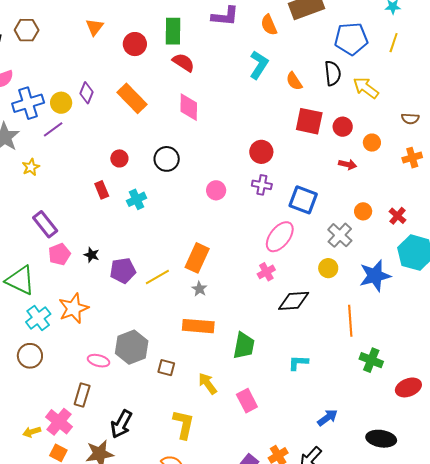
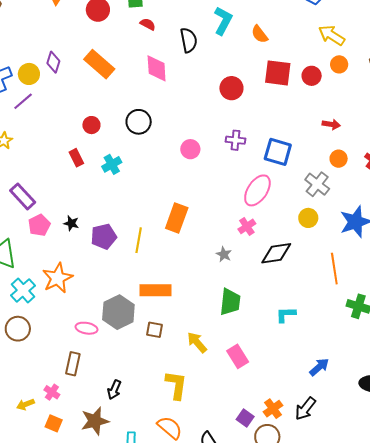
red semicircle: (183, 62) -> (148, 24), size x0.7
black semicircle: (333, 73) -> (189, 40), moved
orange circle: (372, 143) -> (339, 64), moved
red circle: (261, 152) -> (231, 88), moved
red arrow: (348, 164) -> (331, 124), moved
yellow line: (157, 277) -> (139, 240), turned -45
gray star: (199, 289) -> (224, 254), moved
orange rectangle: (198, 326) -> (156, 290), moved
pink cross: (59, 422) -> (52, 392), size x0.6
black arrow: (121, 424) -> (114, 390), size x0.7

